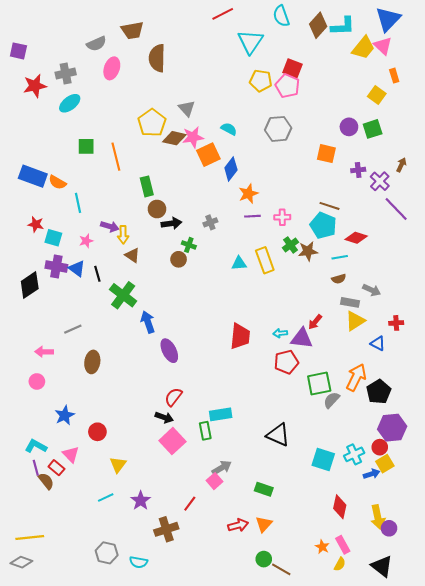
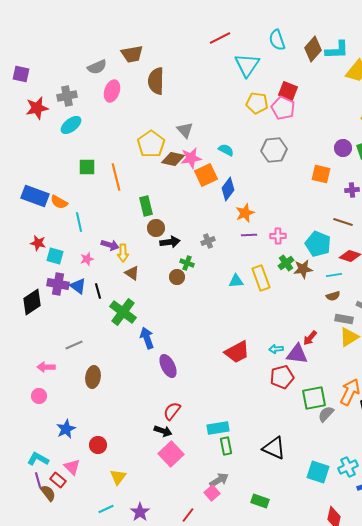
brown line: (329, 206) -> (343, 222), moved
red trapezoid: (240, 336) -> (237, 352), turned 56
green rectangle: (205, 431) -> (226, 446), moved

